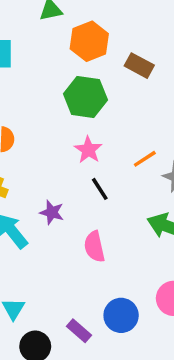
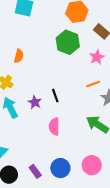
pink star: (88, 150) -> (97, 57), moved
black line: (100, 189) -> (55, 96), moved

